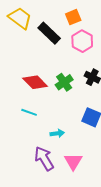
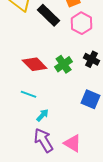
cyan arrow: (57, 133) -> (43, 115), moved, turned -40
pink triangle: (73, 161) -> (73, 143), turned -30

